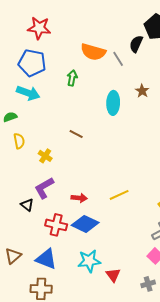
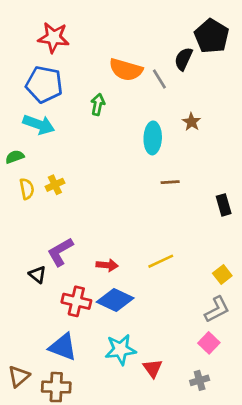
brown line: (76, 134) -> (170, 182), moved, turned -32
yellow cross: (45, 156) -> (55, 185), moved, turned 32
brown triangle: (13, 256) -> (19, 376), moved

